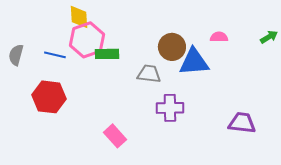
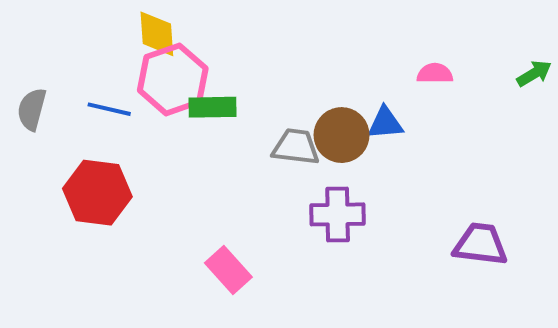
brown circle: (172, 47) -> (342, 135), moved
blue triangle: (194, 62) -> (385, 123), size x0.6

